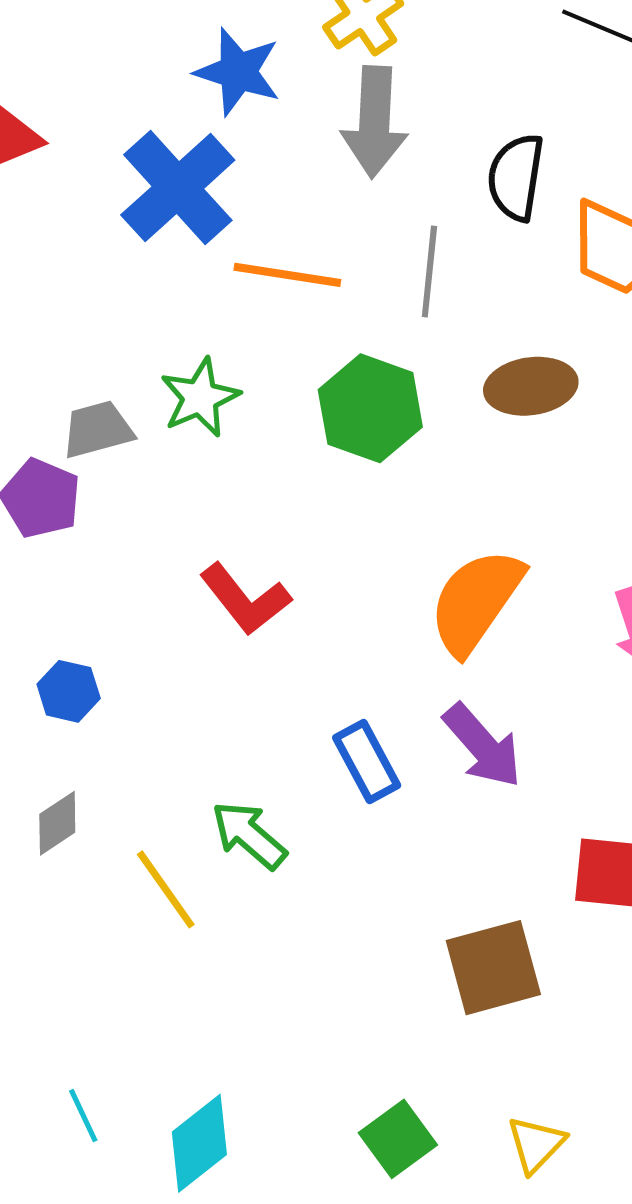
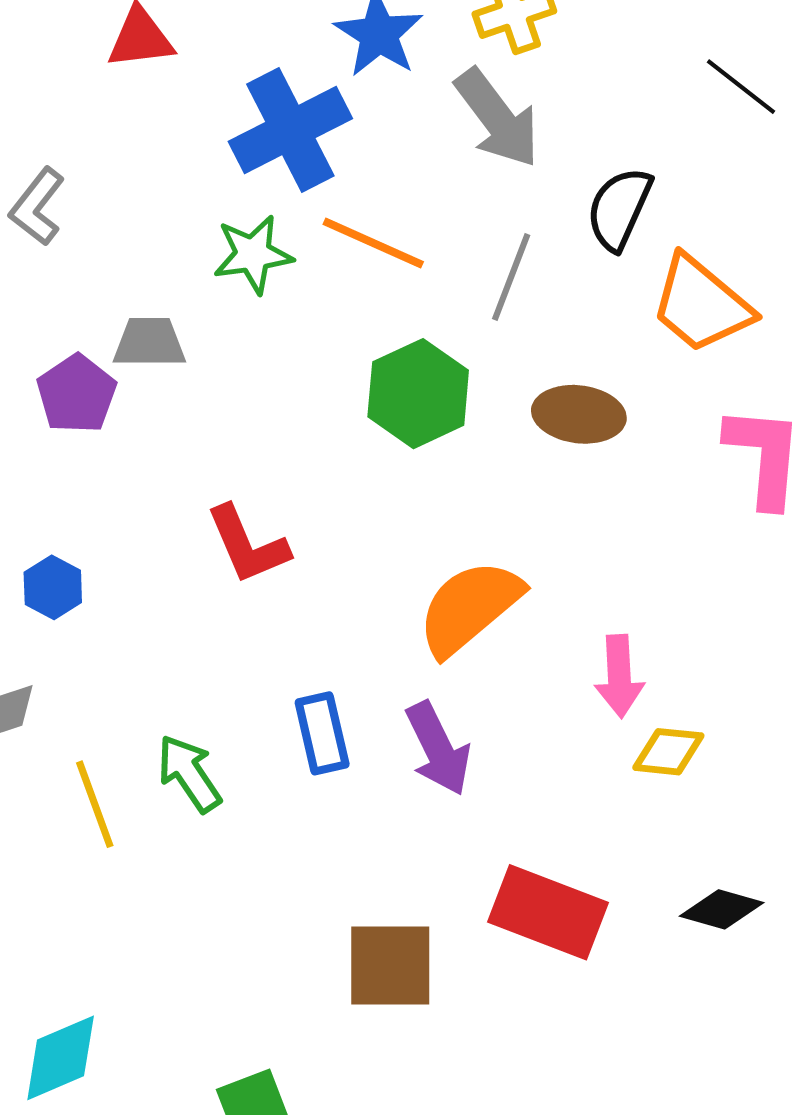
gray arrow: (374, 122) -> (497, 118), turned -55
green star: (200, 398) -> (253, 254), moved

